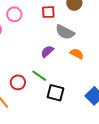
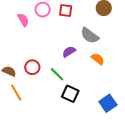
red square: (48, 12) -> (66, 11), moved
red circle: (18, 82) -> (32, 67), moved

